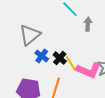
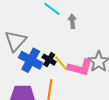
blue cross: (42, 56) -> (31, 60), size x1.6

